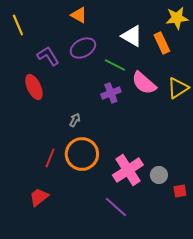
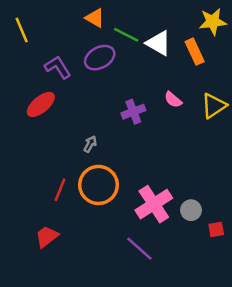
green line: (115, 65) -> (126, 35), moved
pink semicircle: (144, 83) -> (173, 100), size x0.6
red ellipse: (34, 87) -> (41, 104), turned 75

